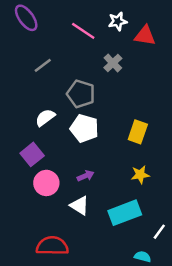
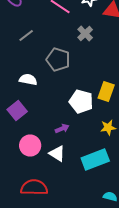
white semicircle: (45, 118) -> (28, 80), turned 48
white pentagon: (84, 128) -> (81, 102), moved
pink circle: (46, 183) -> (30, 146), moved

